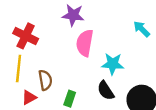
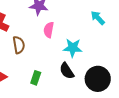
pink semicircle: (85, 43) -> (49, 30), size x0.7
brown semicircle: (45, 80) -> (19, 45), moved

